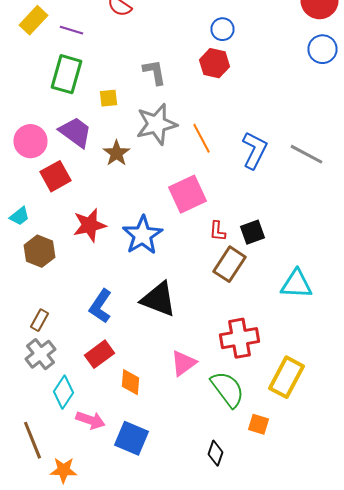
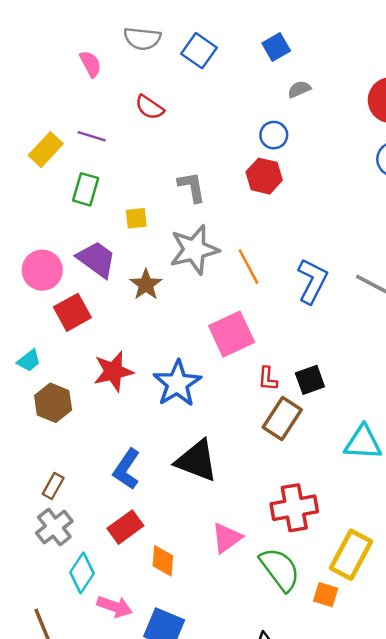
yellow rectangle: (34, 20) -> (46, 150), moved
green rectangle: (66, 74) -> (86, 189), size x0.7
orange square: (258, 424) -> (326, 595), moved

